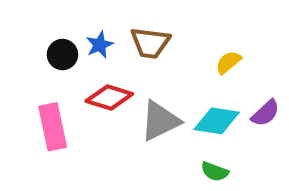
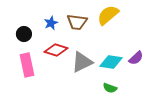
black circle: (62, 55) -> (24, 34), moved
yellow semicircle: (228, 62) -> (108, 15), moved, size x1.6

